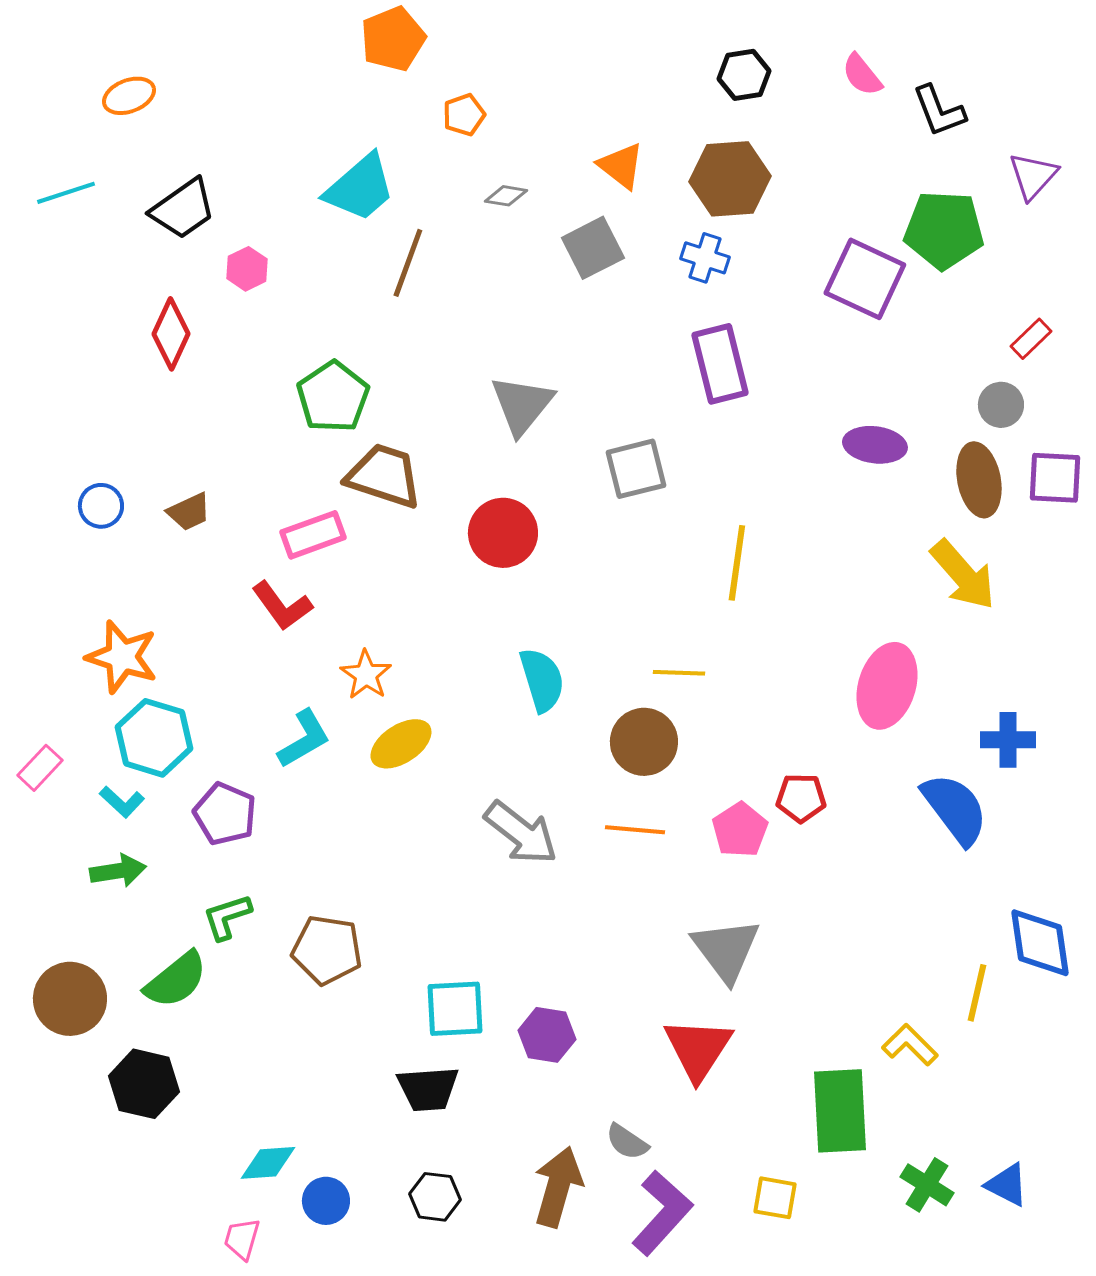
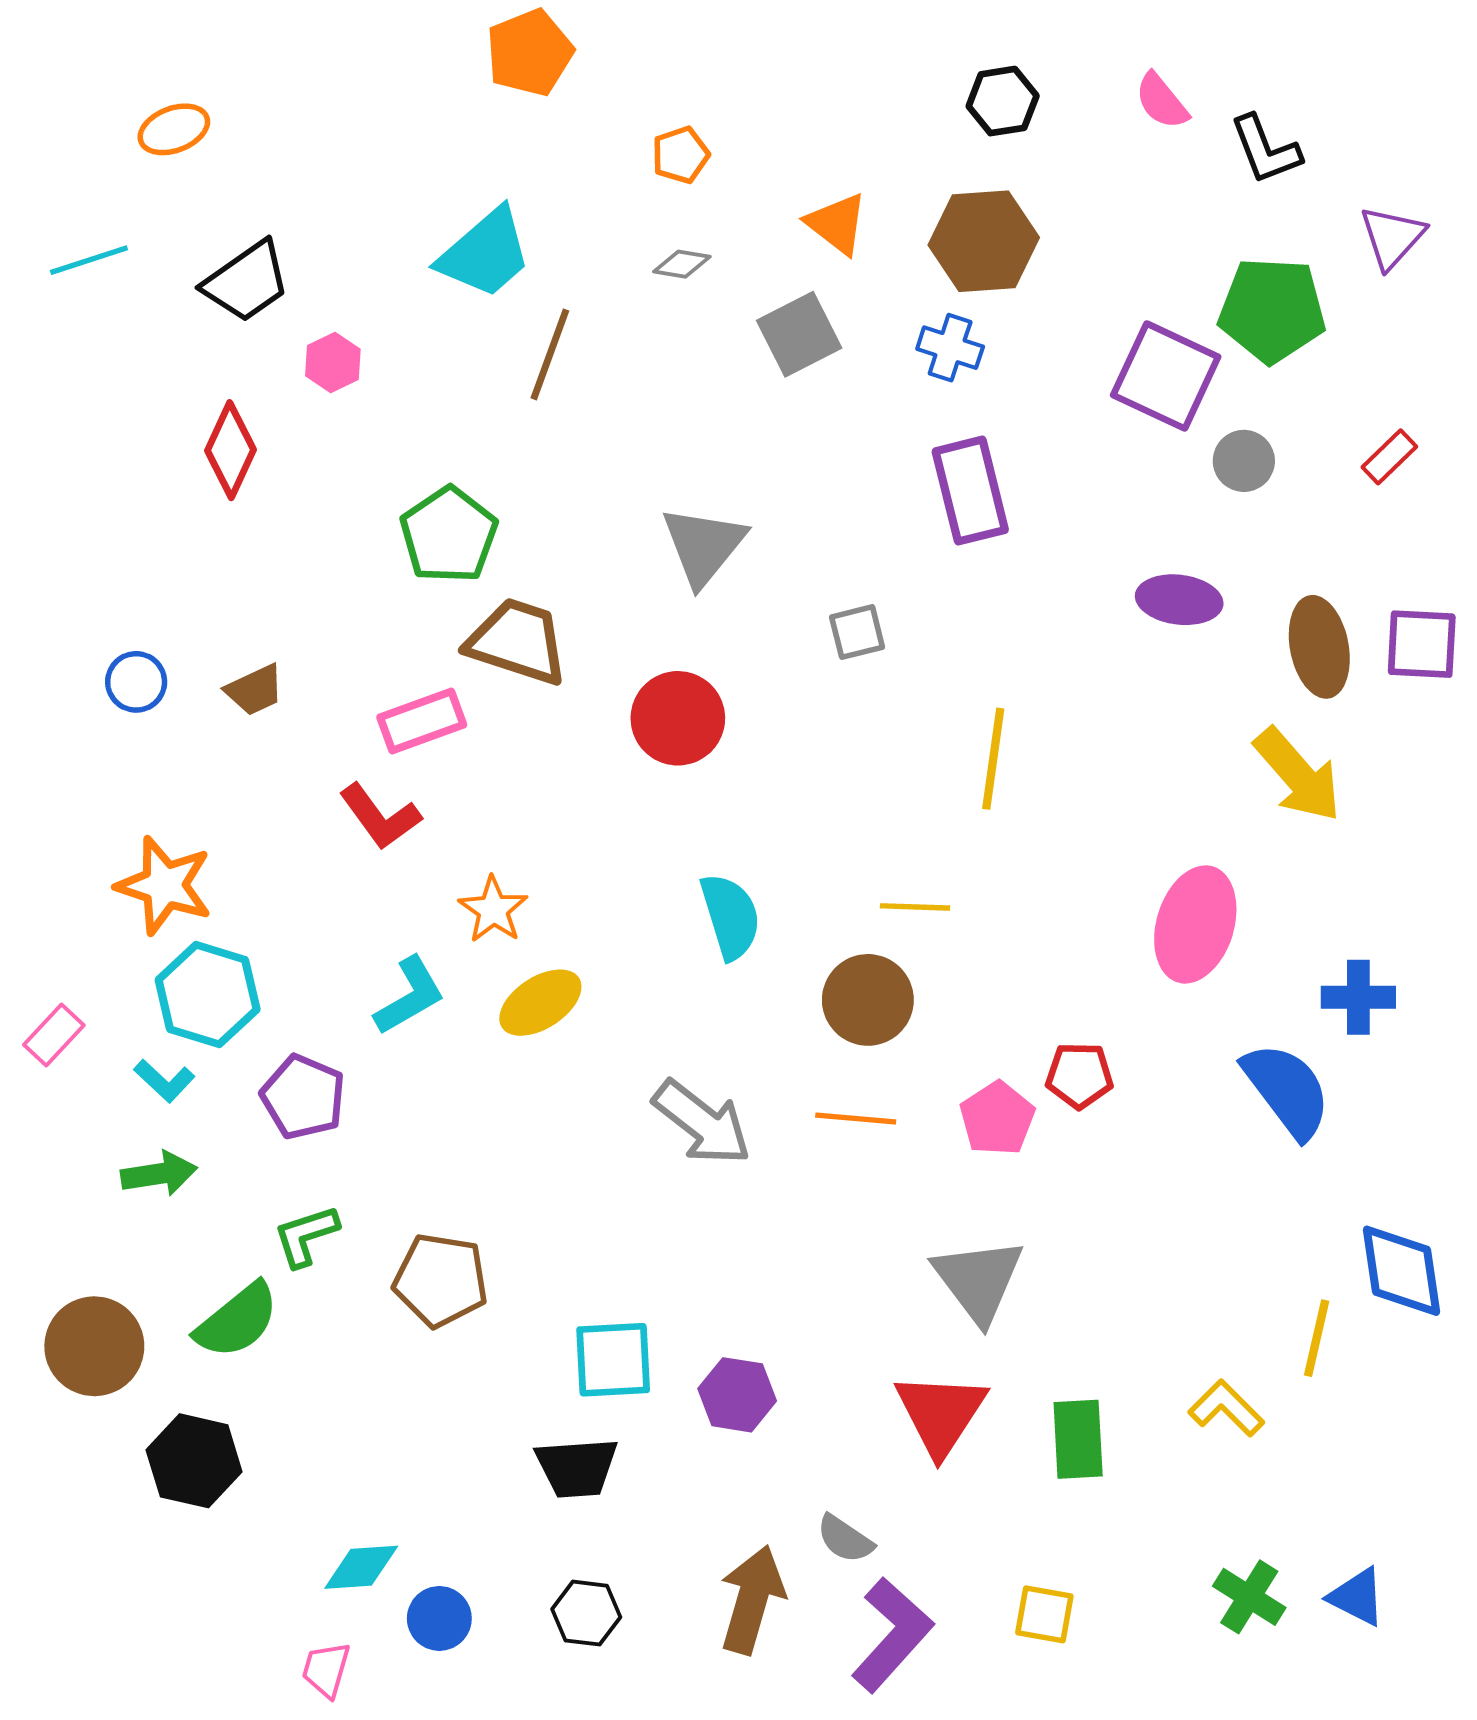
orange pentagon: (464, 115) -> (681, 155), moved
gray circle: (1001, 405) -> (1244, 461), moved
gray square: (636, 469) -> (857, 632), size x0.7
green rectangle: (840, 1111) -> (1078, 1439), moved, size x0.7

